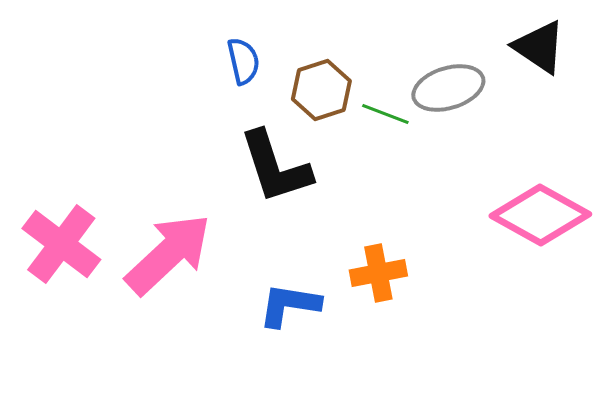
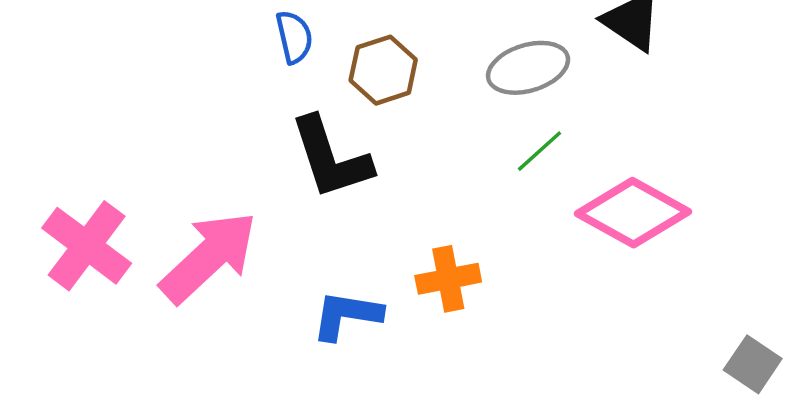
green line: (385, 114) -> (539, 151), moved, turned -63

